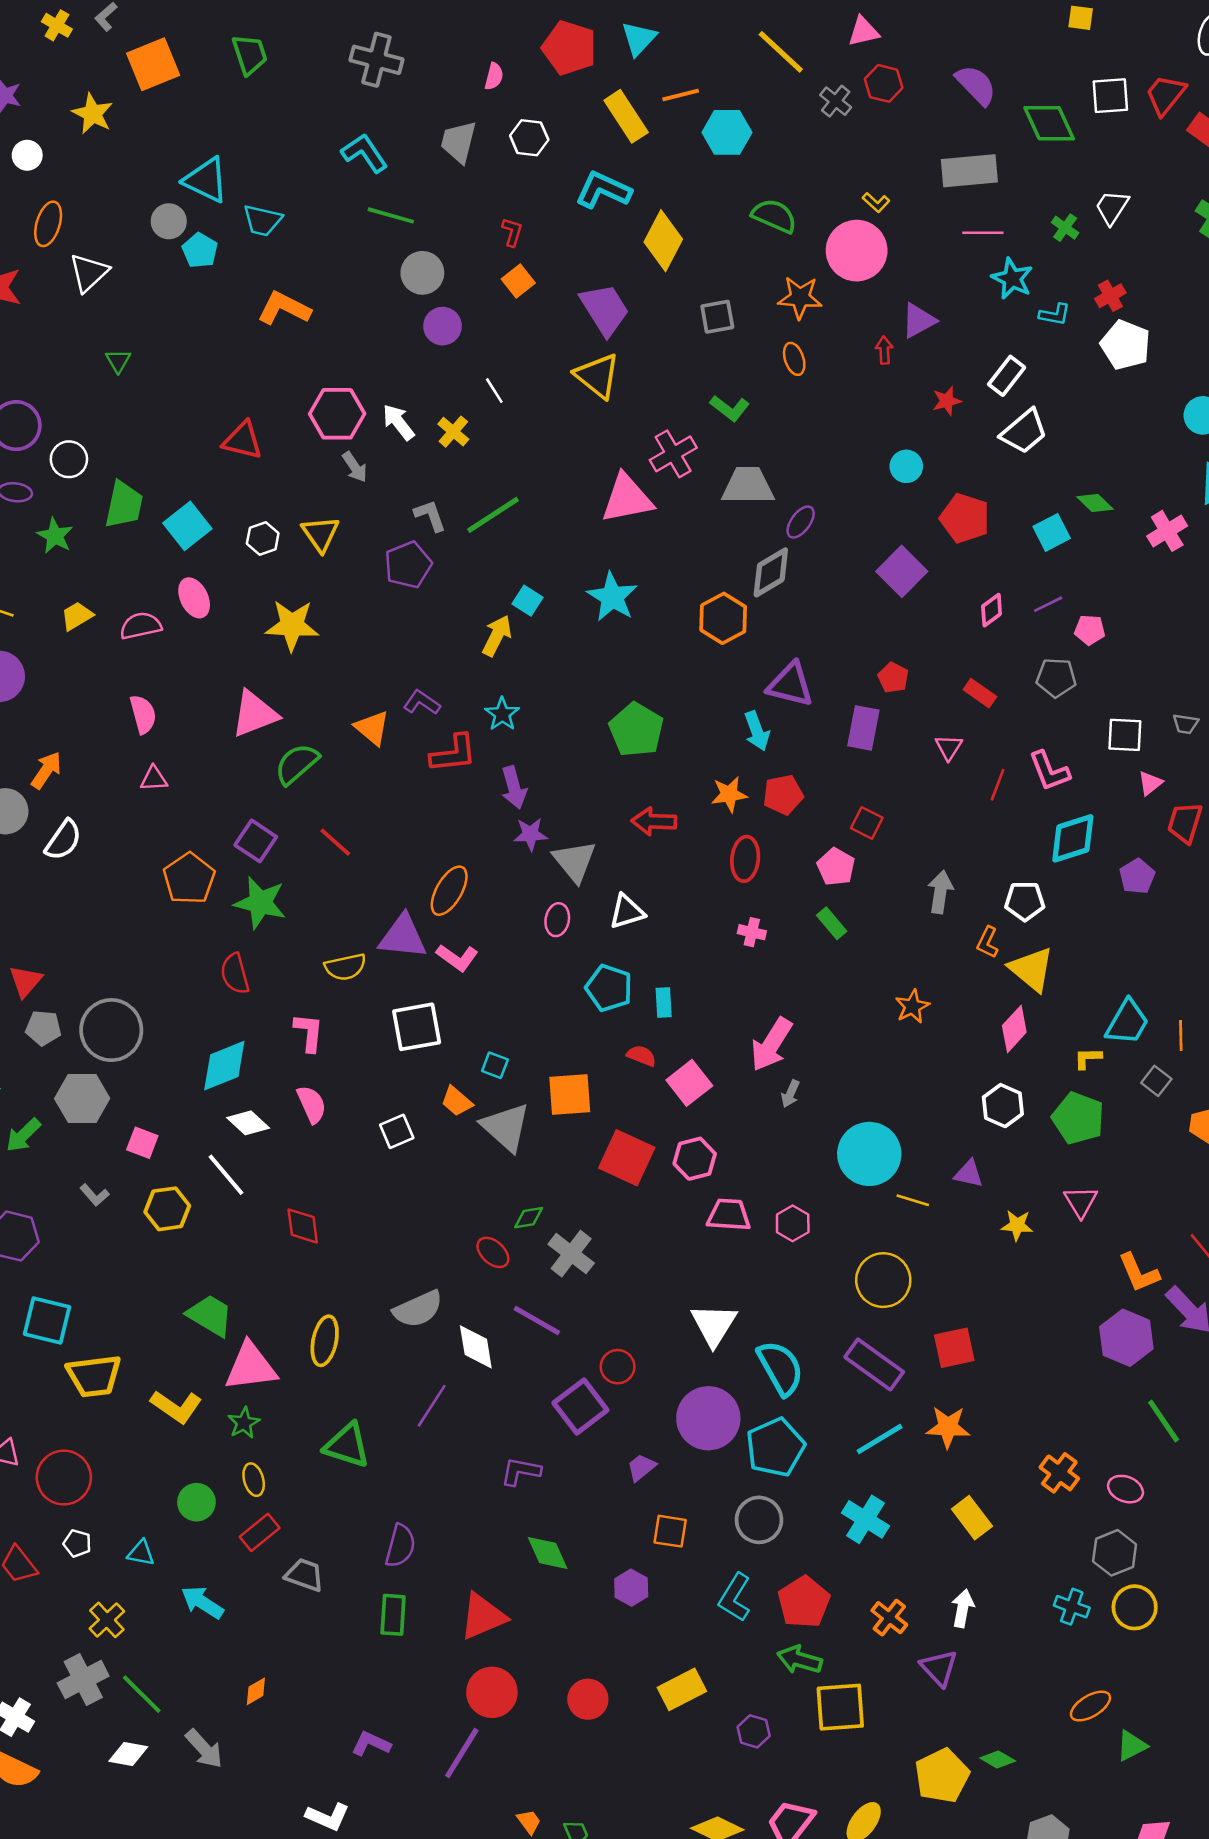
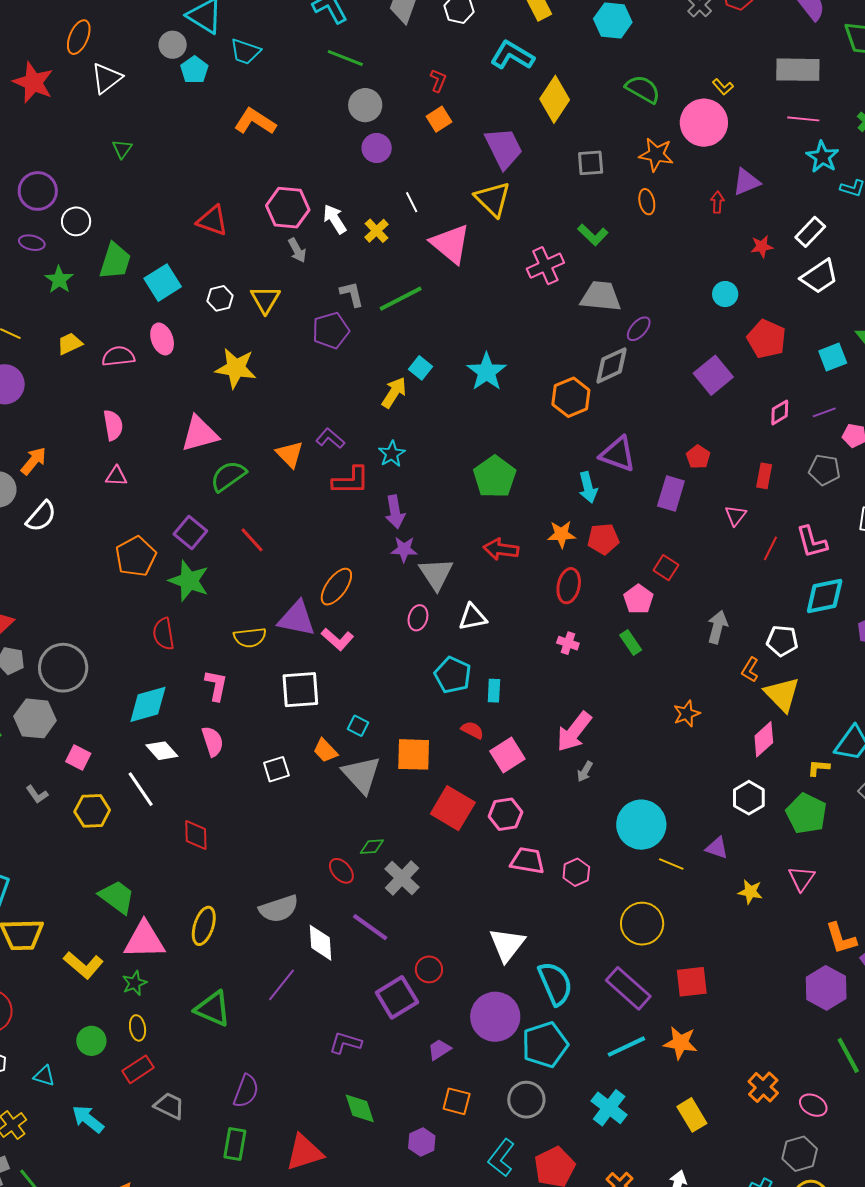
pink triangle: (627, 499) -> (450, 244), moved, turned 45
red rectangle: (980, 693) -> (764, 476), turned 60

